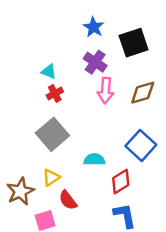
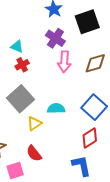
cyan semicircle: (94, 160) -> (56, 108), moved
yellow triangle: (51, 178) -> (34, 123), moved
red diamond: (121, 182) -> (90, 138), moved

